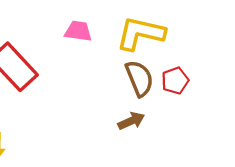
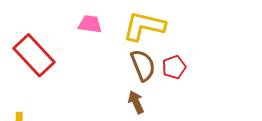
brown arrow: (131, 121) -> (136, 102), turned -90

